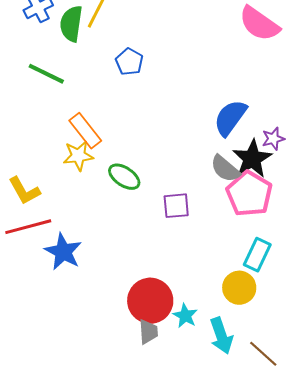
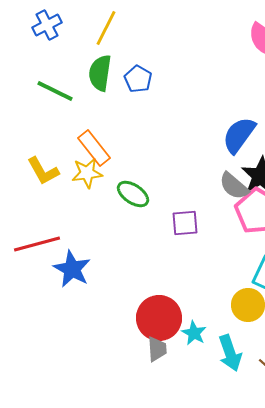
green semicircle: (71, 24) -> (100, 73), moved
yellow L-shape: (24, 191) -> (43, 171), moved

